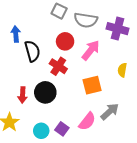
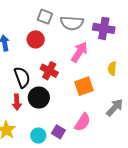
red circle: (65, 41) -> (36, 39), moved
black semicircle: (32, 51) -> (22, 77), moved
gray arrow: (110, 112) -> (115, 108), moved

